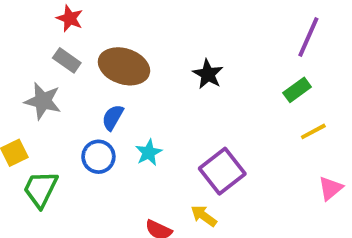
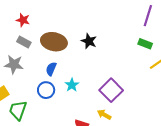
black star: (208, 74) -> (89, 41), moved
green rectangle: (297, 90) -> (145, 44), turned 64

